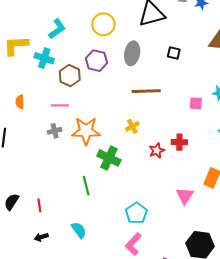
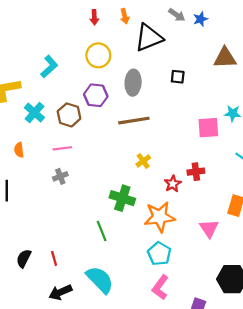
cyan cross: (44, 58) -> (34, 113), moved, turned 30
brown line: (146, 91) -> (134, 121), moved
pink square: (196, 103) -> (208, 128), size x1.5
orange star: (86, 131) -> (160, 217), moved
cyan semicircle: (79, 230) -> (100, 280), size x1.6
black arrow: (41, 237) -> (60, 292), size x1.5

